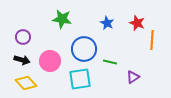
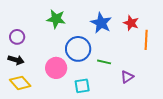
blue star: (107, 23) -> (101, 23), size x1.5
pink circle: (50, 61) -> (56, 68), moved
cyan square: (80, 79) -> (82, 86), moved, size x0.7

